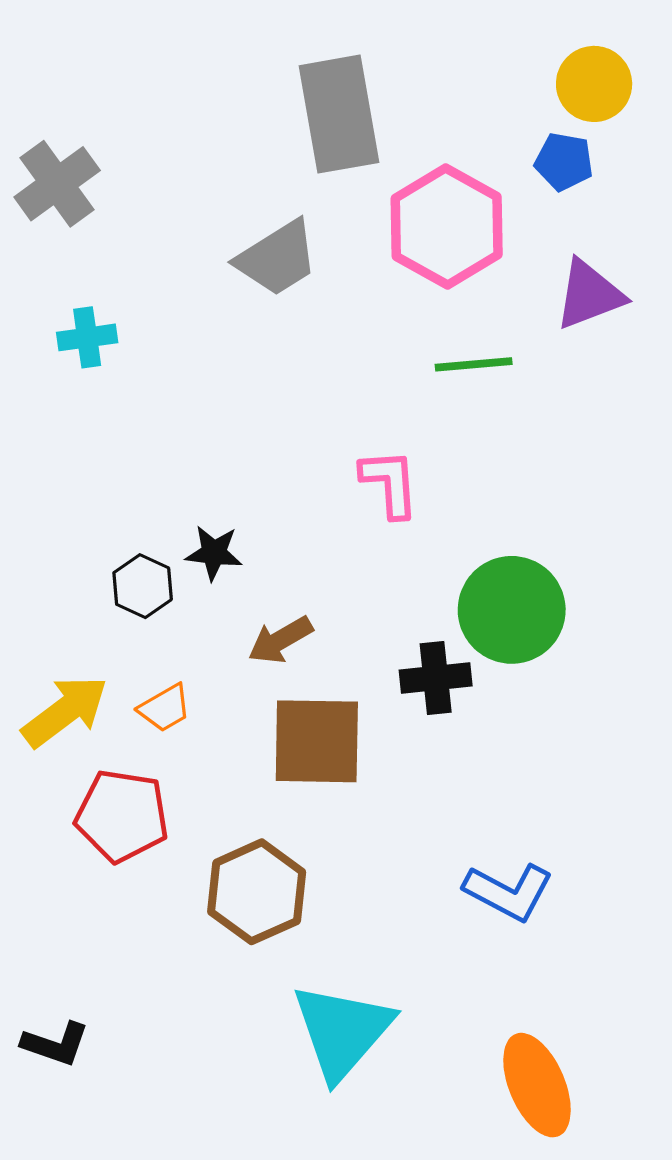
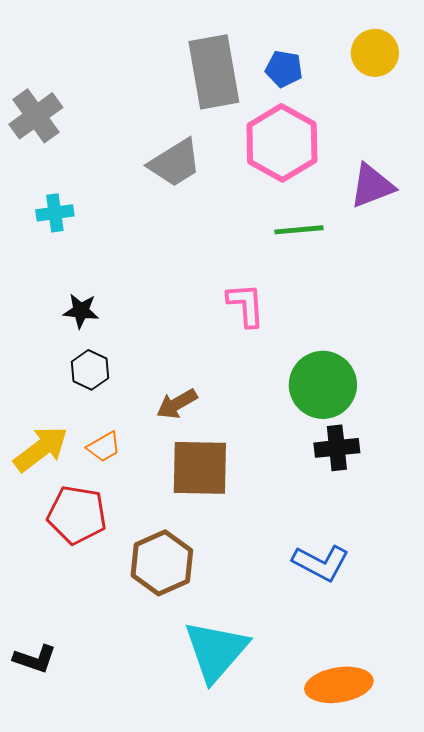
blue pentagon: (564, 162) -> (284, 69), moved
black star: (214, 553) -> (81, 311), moved
black cross: (436, 678) -> (337, 448), moved
orange ellipse: (537, 1085) -> (339, 685), turned -76

